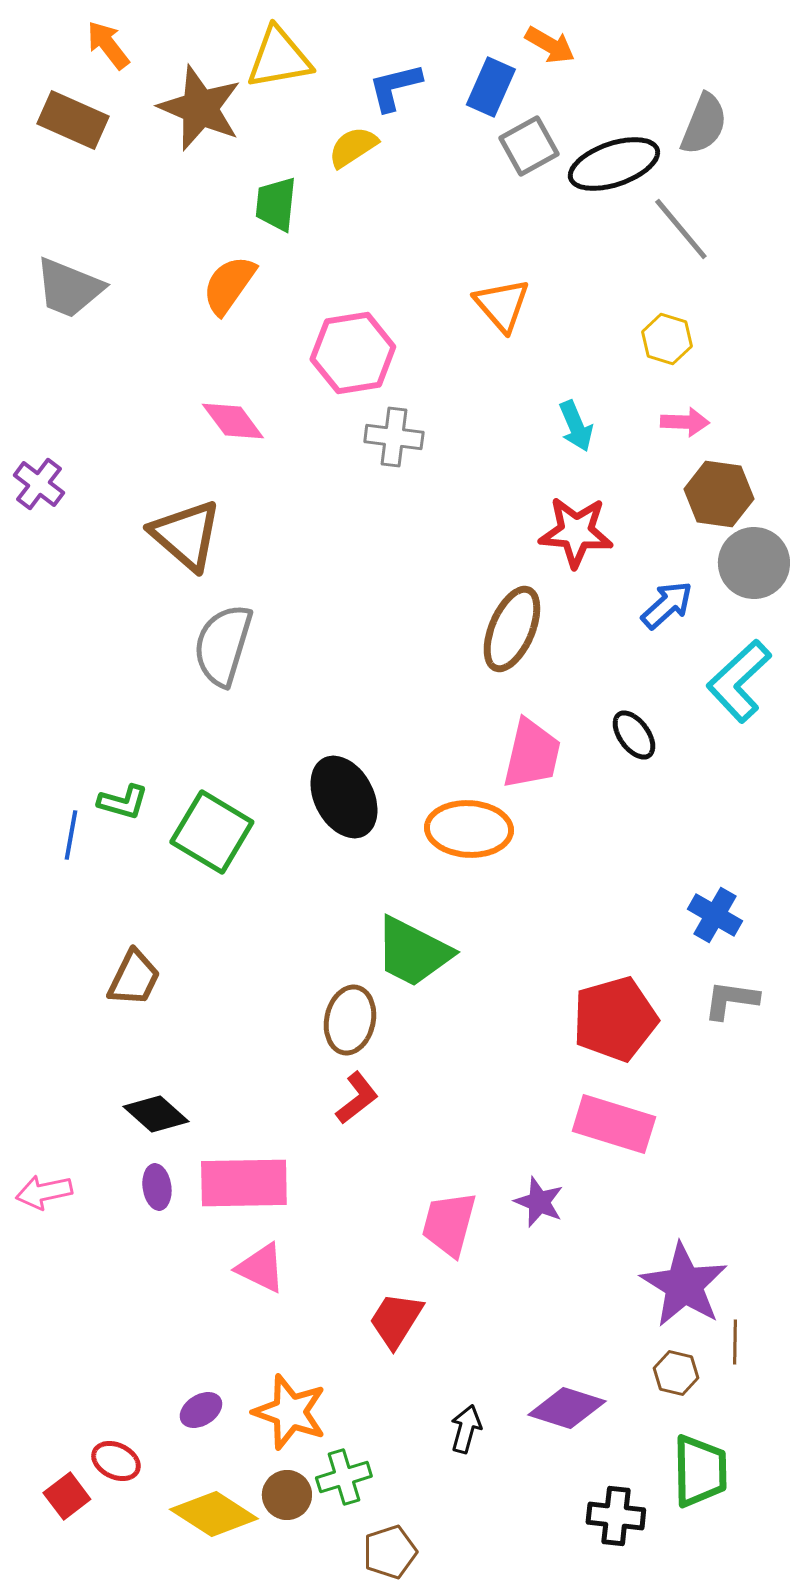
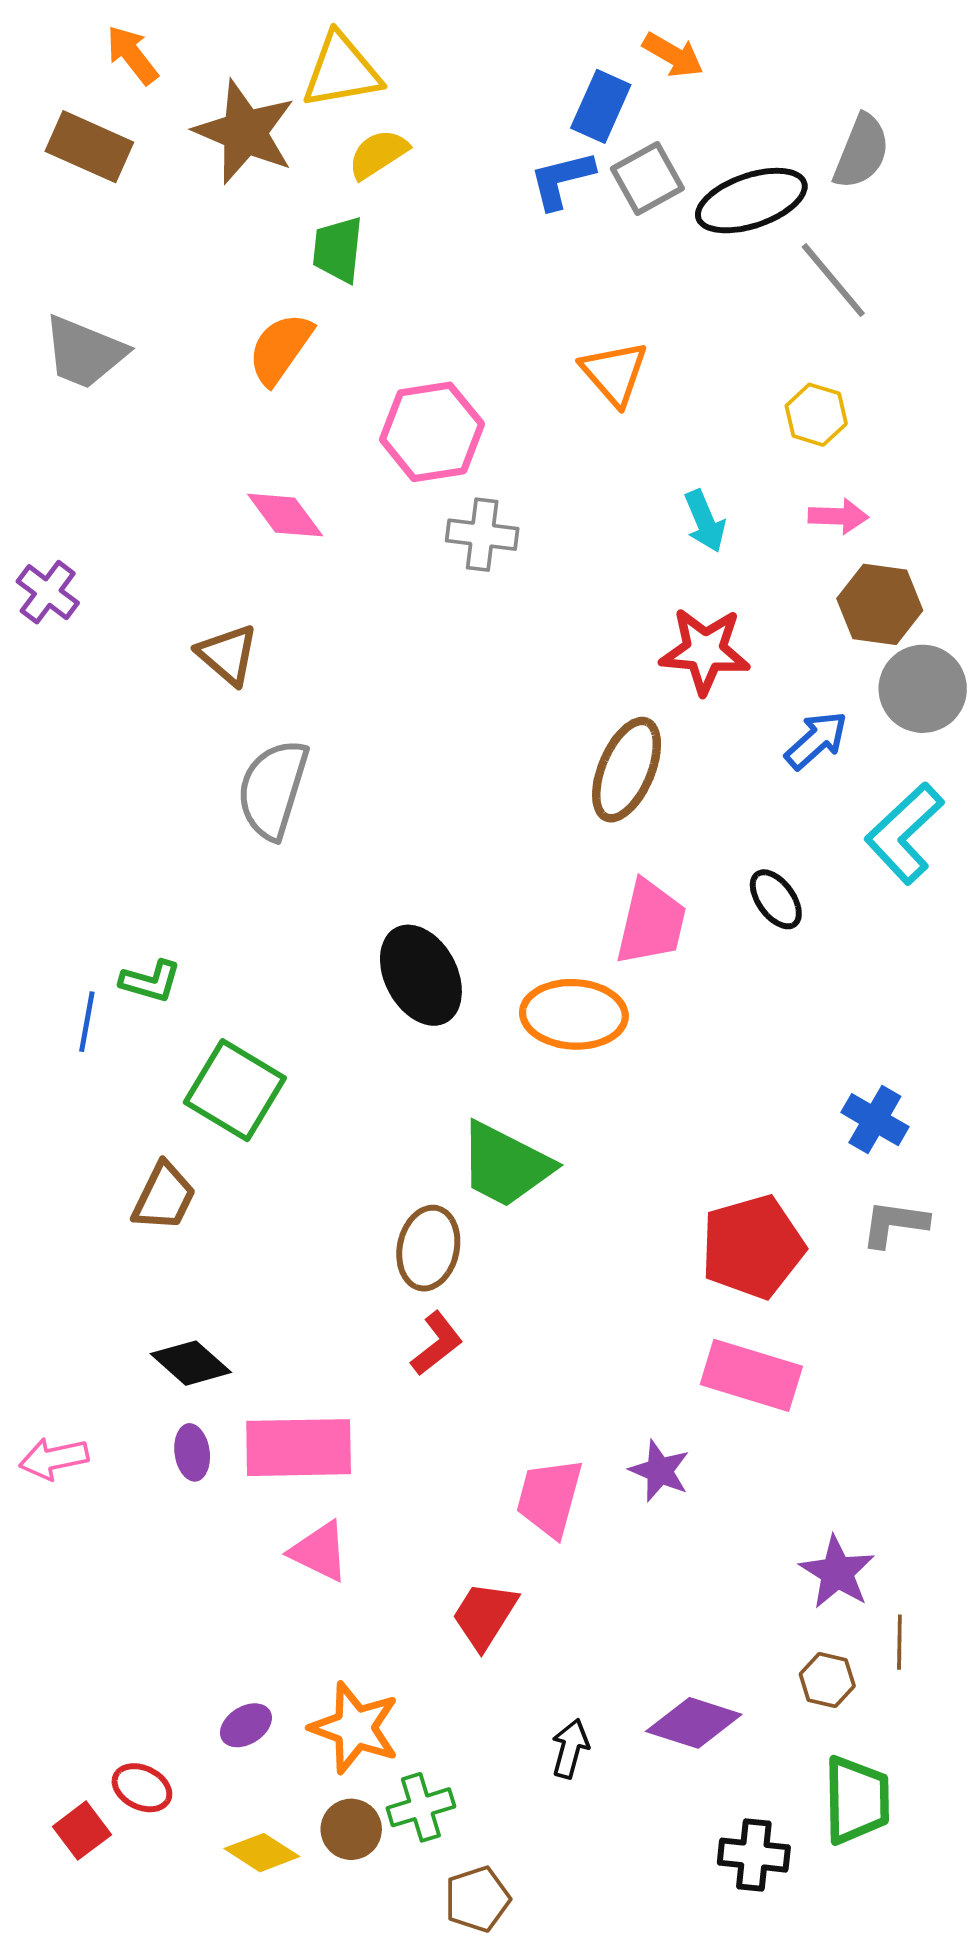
blue L-shape: (395, 87) -> (562, 180), moved
yellow semicircle: (353, 147) -> (378, 154), moved
brown triangle: (186, 535) -> (228, 655), size x0.7
green square: (212, 832) -> (235, 1090), moved
purple star: (684, 1285) -> (837, 1572), size x0.7
yellow diamond: (214, 1514) -> (262, 1853), size x0.7

